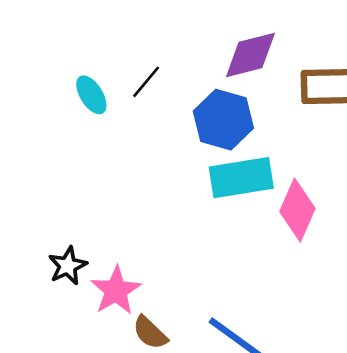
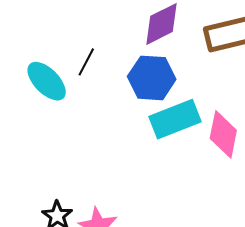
cyan ellipse: (91, 95) -> (47, 81), size x1.4

